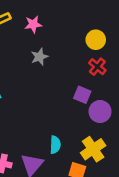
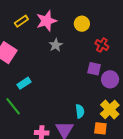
pink star: (33, 24) -> (46, 21), size x1.5
yellow circle: (96, 40) -> (82, 24), moved

